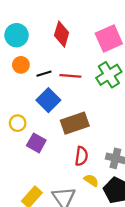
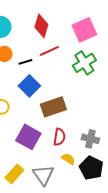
red line: (70, 76) -> (49, 51), moved, turned -30
purple square: (36, 143) -> (28, 137), moved, size x1.4

